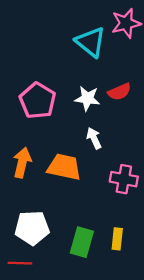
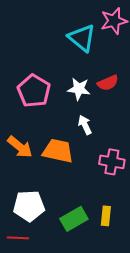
orange arrow: (22, 163) -> (20, 147), turned 116
green rectangle: (82, 242) -> (74, 219), turned 44

